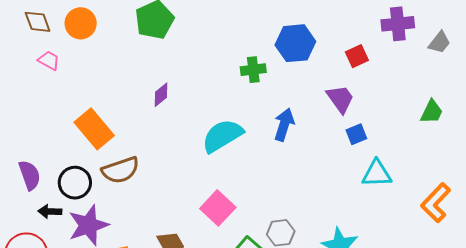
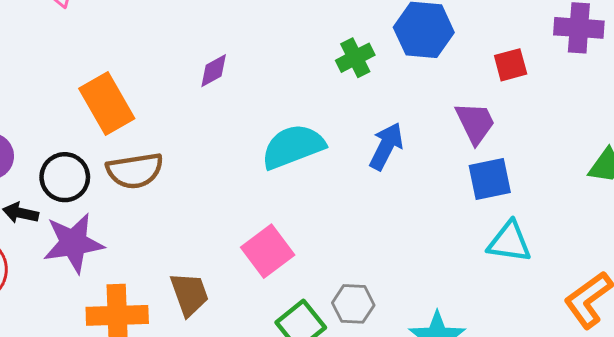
green cross: (253, 70) -> (355, 58), turned -30
blue square: (356, 134) -> (490, 179), size x1.4

